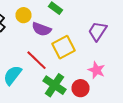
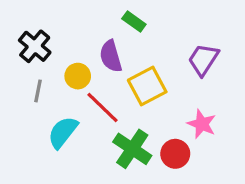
yellow circle: (24, 15) -> (78, 76), moved
purple semicircle: (42, 29) -> (111, 56), turned 54

